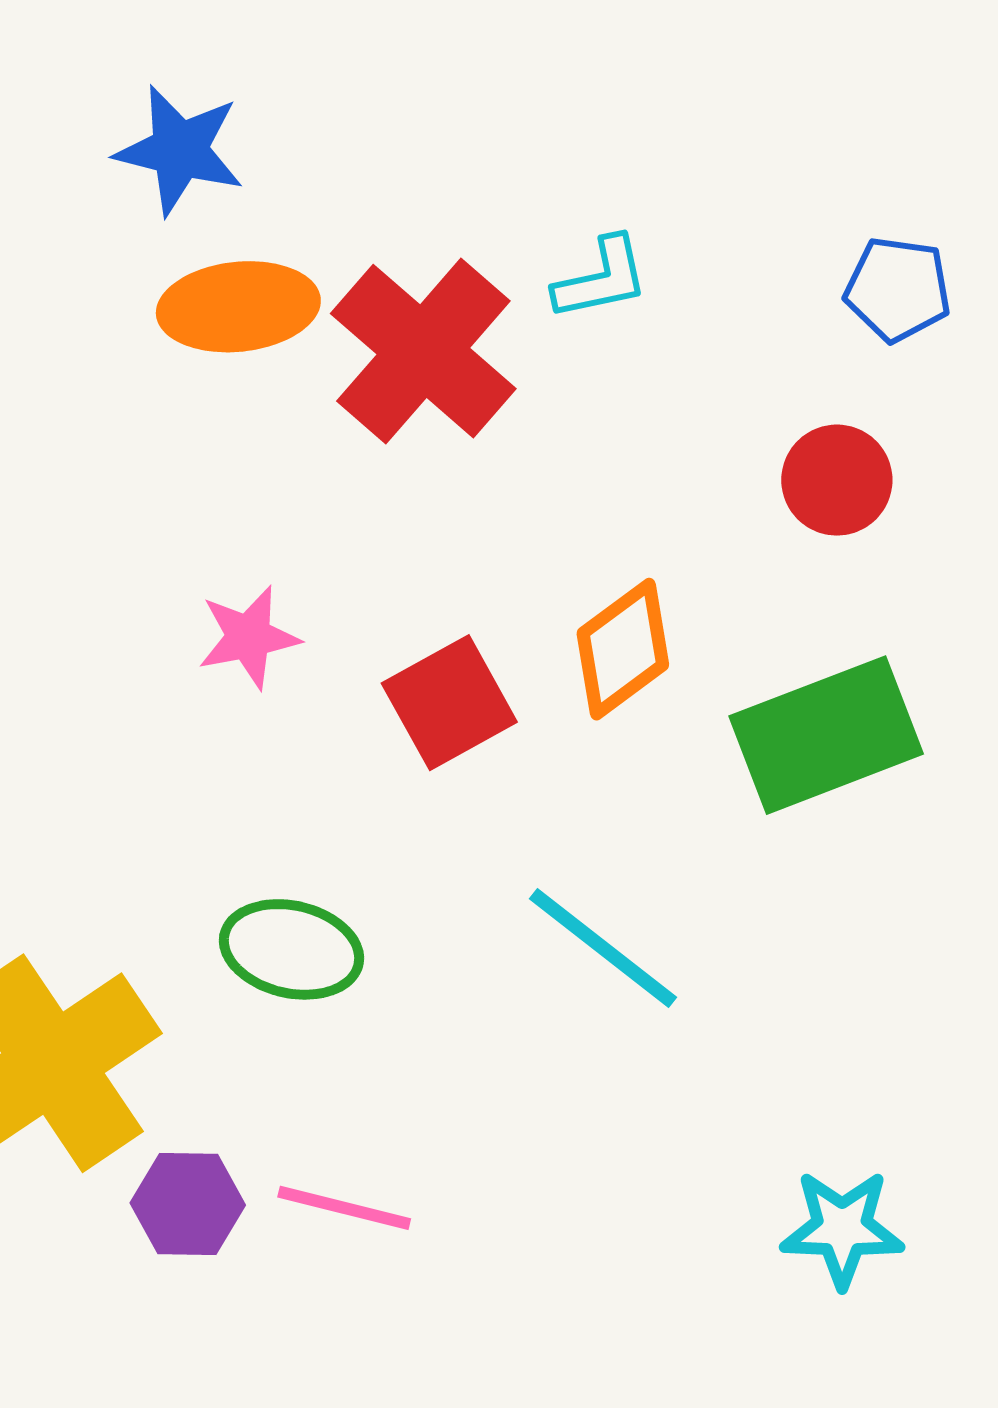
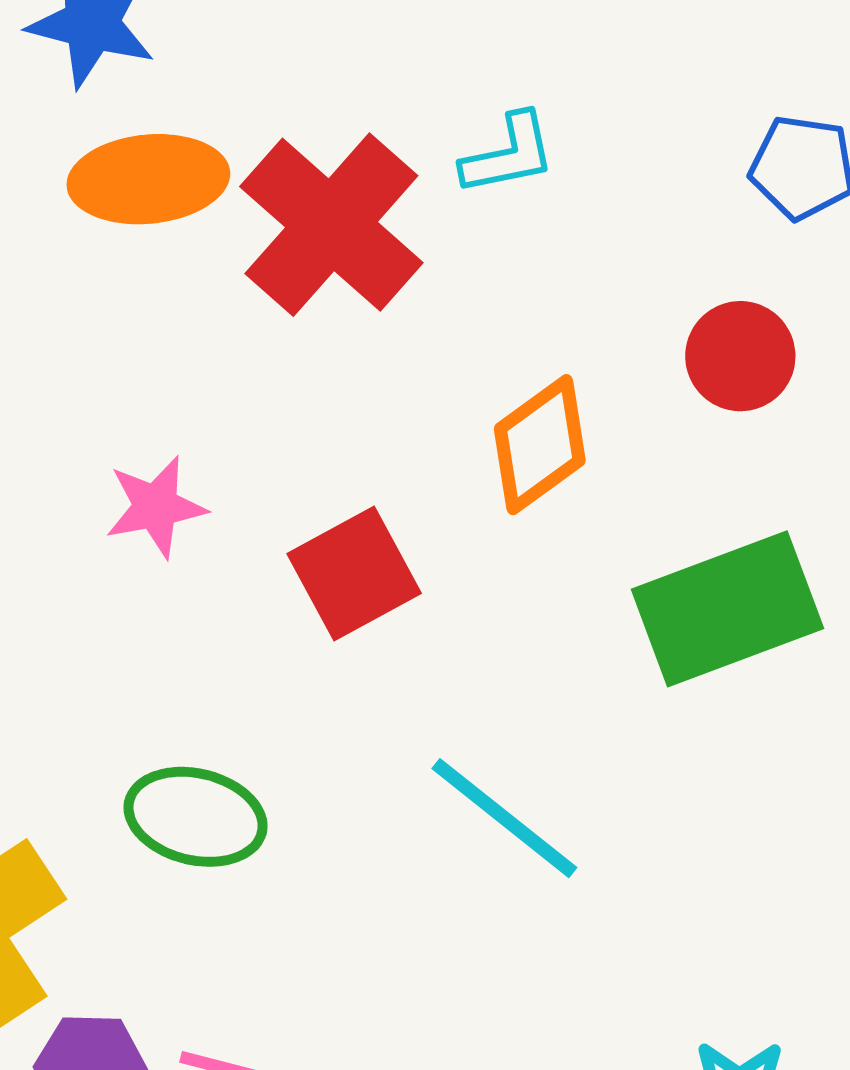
orange diamond: (623, 649) -> (540, 445), moved

